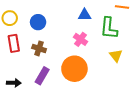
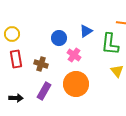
blue triangle: (85, 15) -> (86, 31), turned -32
blue circle: (38, 22) -> (59, 38), moved
pink cross: (81, 39) -> (74, 55), moved

